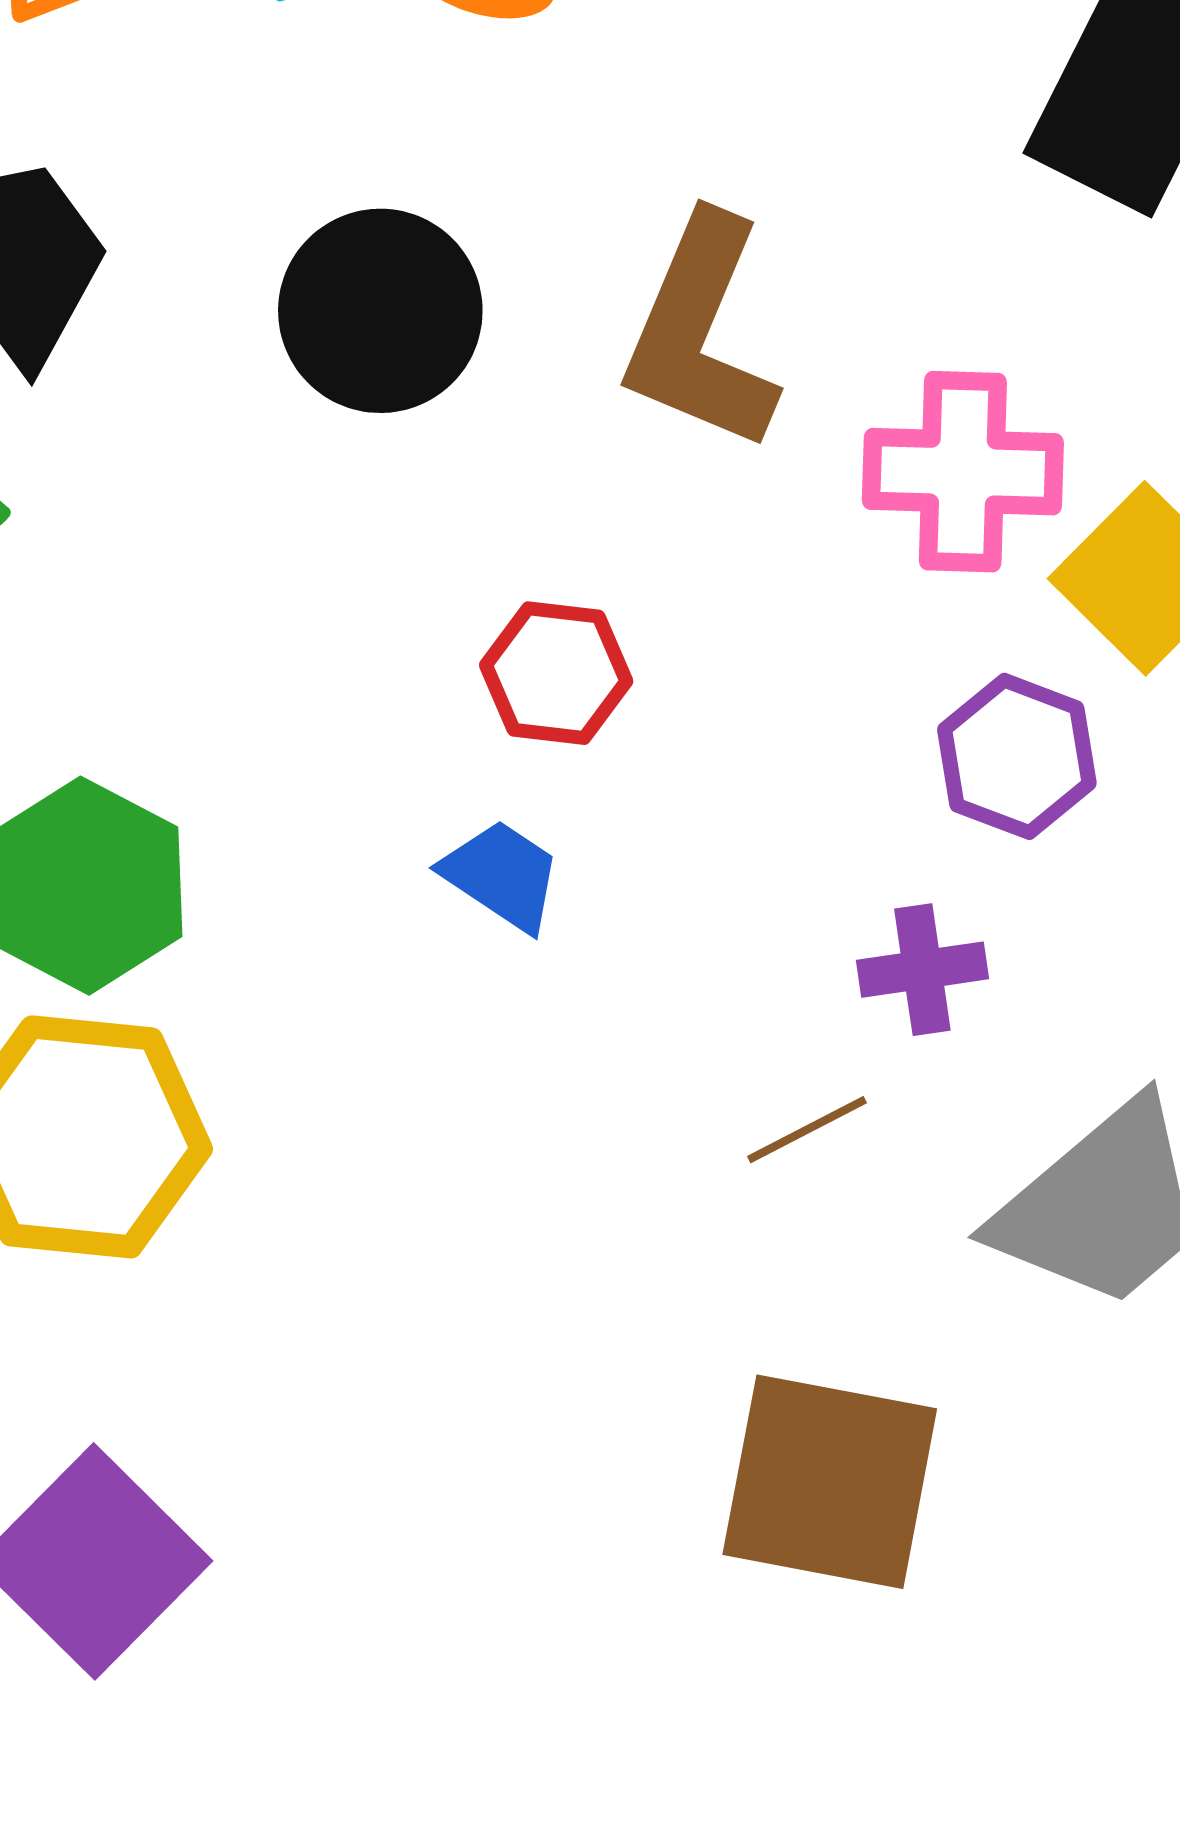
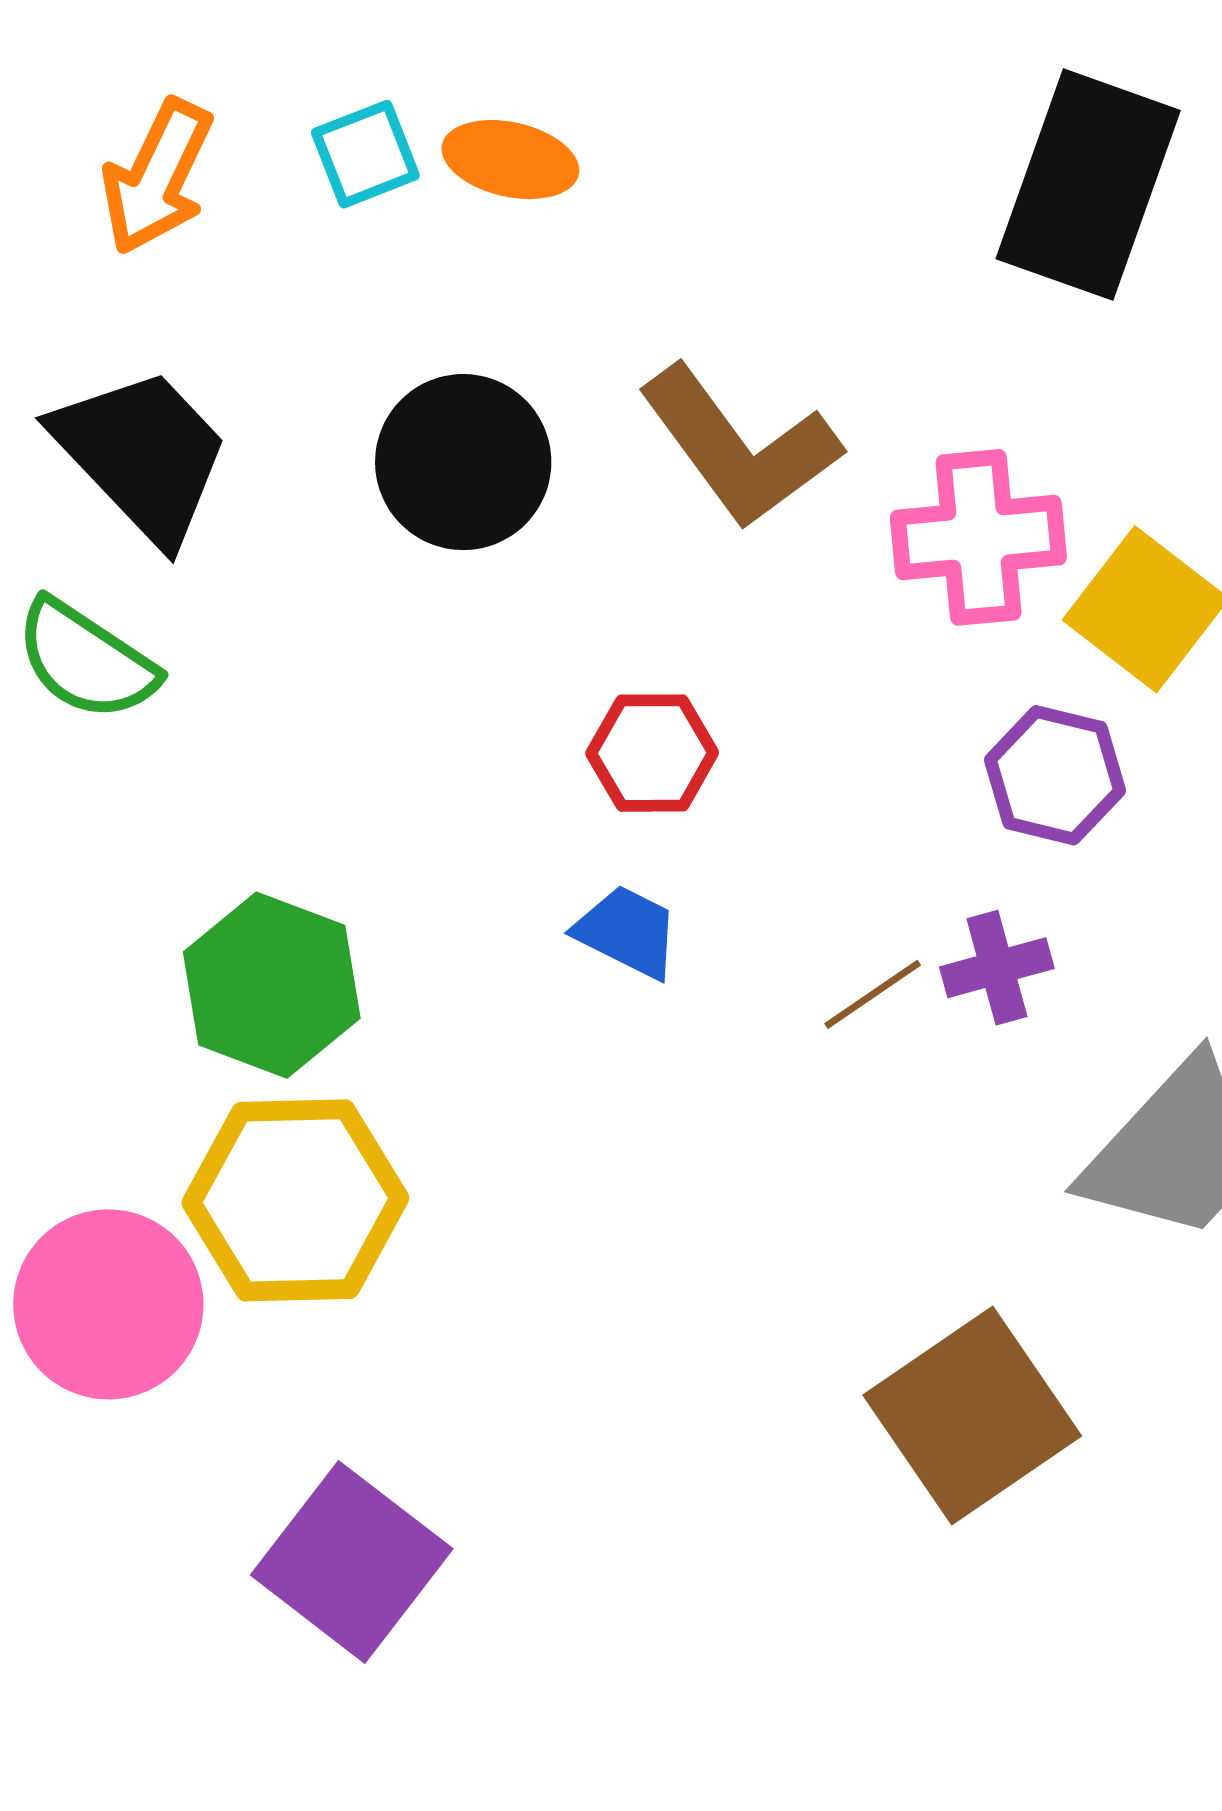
brown L-shape: (701, 333) -> (739, 447), turned -52
brown line: (807, 1130) -> (873, 994), moved
brown square: (830, 1482) -> (972, 1415), turned -38

